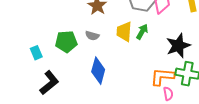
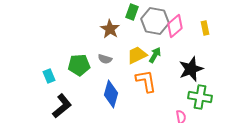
yellow trapezoid: (124, 32) -> (137, 55), turned 60
orange L-shape: (162, 77) -> (146, 81), moved, turned 75

